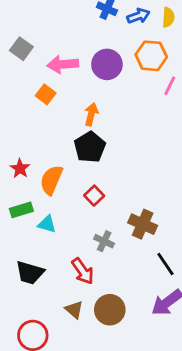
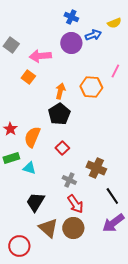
blue arrow: (138, 16) -> (93, 35), moved
yellow semicircle: (168, 17) -> (114, 23), turned 64
orange hexagon: (151, 56) -> (91, 87), moved
purple circle: (107, 64) -> (71, 43), moved
red arrow: (83, 271) -> (75, 204), moved
black trapezoid: (30, 273) -> (35, 202), moved, turned 105
brown triangle: (74, 310) -> (48, 228), size x1.5

